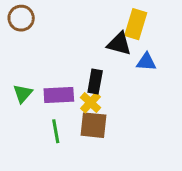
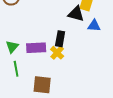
brown square: (94, 125) -> (42, 85), moved
green line: (56, 131) -> (16, 69), moved

